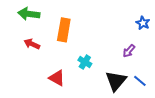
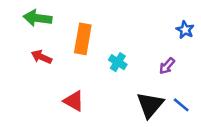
cyan cross: (85, 62) -> (118, 62), moved

